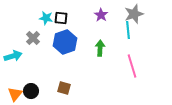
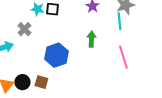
blue hexagon: (65, 42) -> (56, 55), moved
brown square: (64, 88) -> (41, 82), moved

